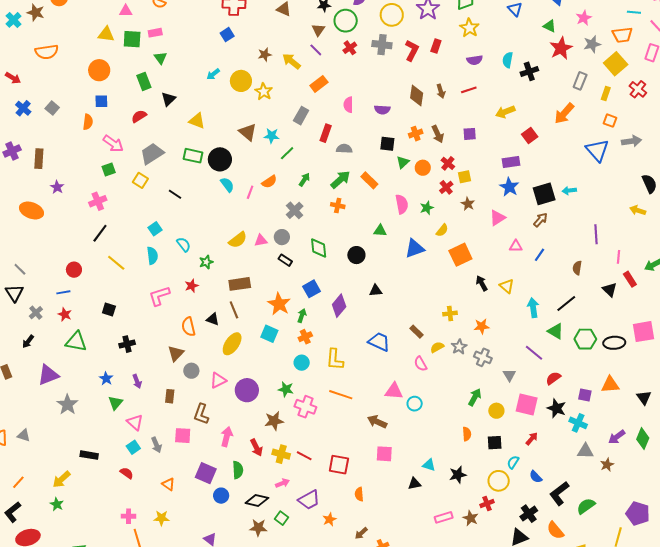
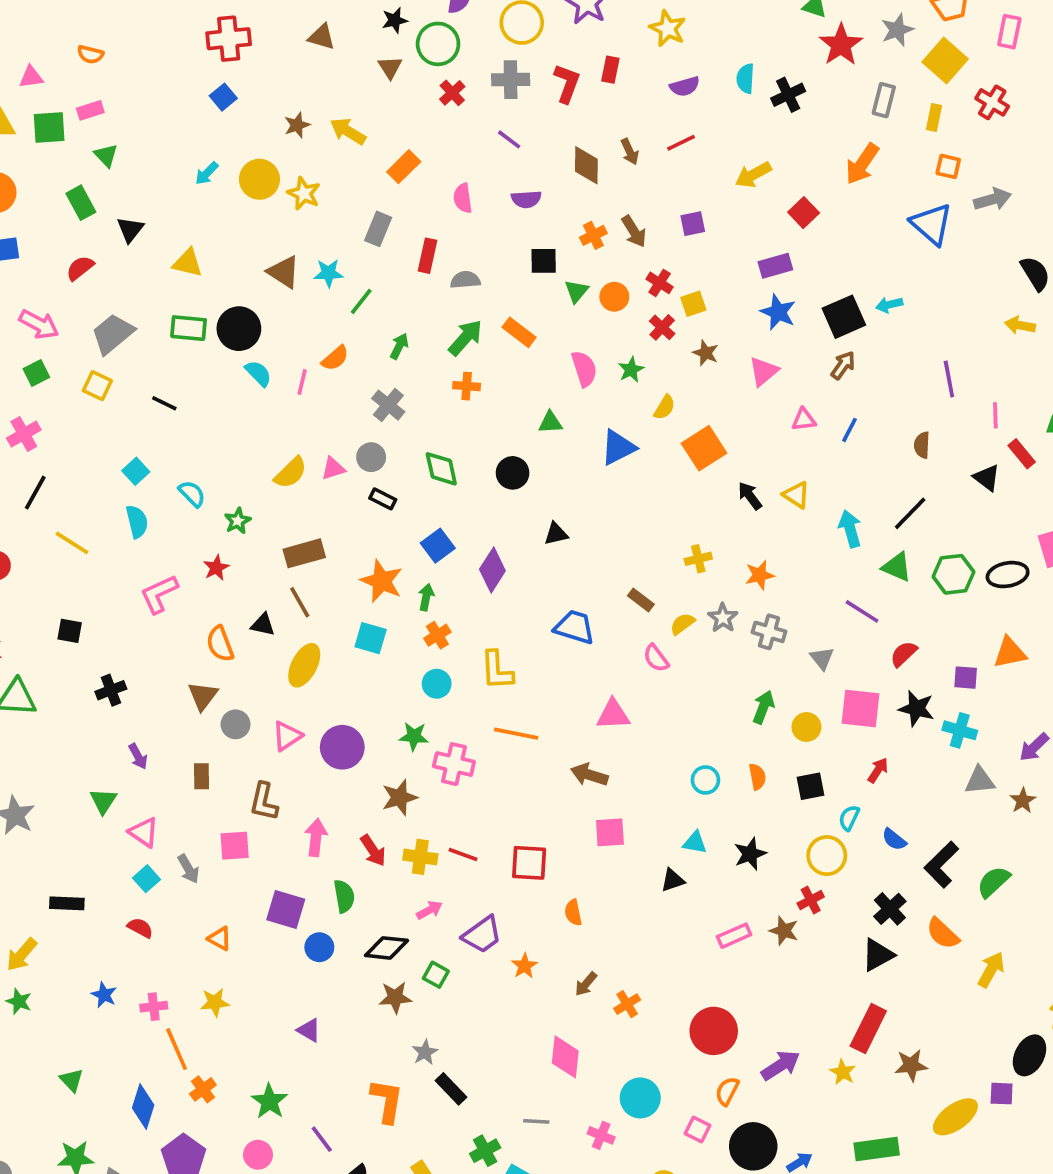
purple line: (316, 50) -> (509, 139), moved
blue star: (106, 379) -> (104, 995), moved
cyan circle: (415, 404) -> (705, 780), moved

